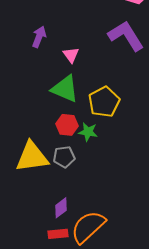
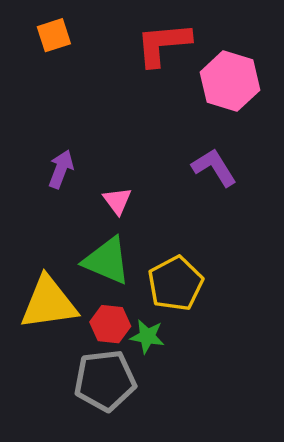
purple L-shape: (126, 36) -> (214, 167), size x0.7
yellow triangle: (32, 157) -> (49, 303), moved
gray pentagon: (64, 157) -> (105, 380), size x1.6

